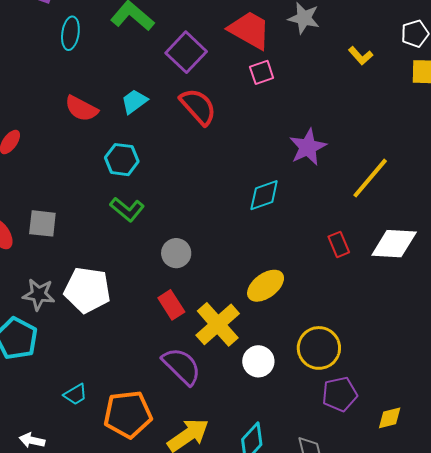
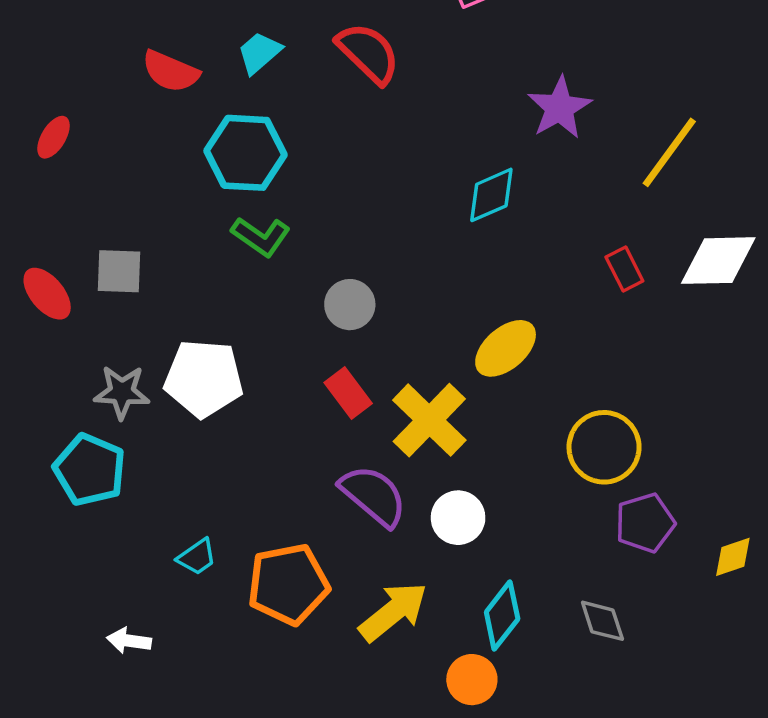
cyan hexagon: (122, 160) -> (246, 153), size x1.4
white circle: (258, 361) -> (458, 518), moved

